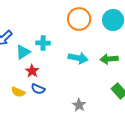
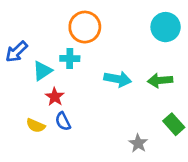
orange circle: (79, 19) -> (85, 27), moved
blue semicircle: (38, 89) -> (63, 121), turned 40
gray star: (79, 105) -> (138, 143), moved

